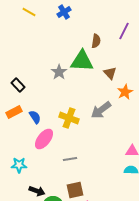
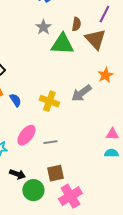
gray star: (59, 72) -> (43, 27), moved
brown triangle: (110, 73) -> (95, 39), moved, size x1.6
pink ellipse: (44, 139) -> (26, 135), moved

